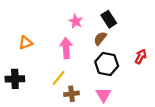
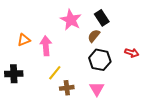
pink star: (76, 21) -> (71, 20), size x1.5
pink arrow: (66, 48) -> (46, 46), moved
red arrow: (141, 57) -> (132, 53), turned 80

